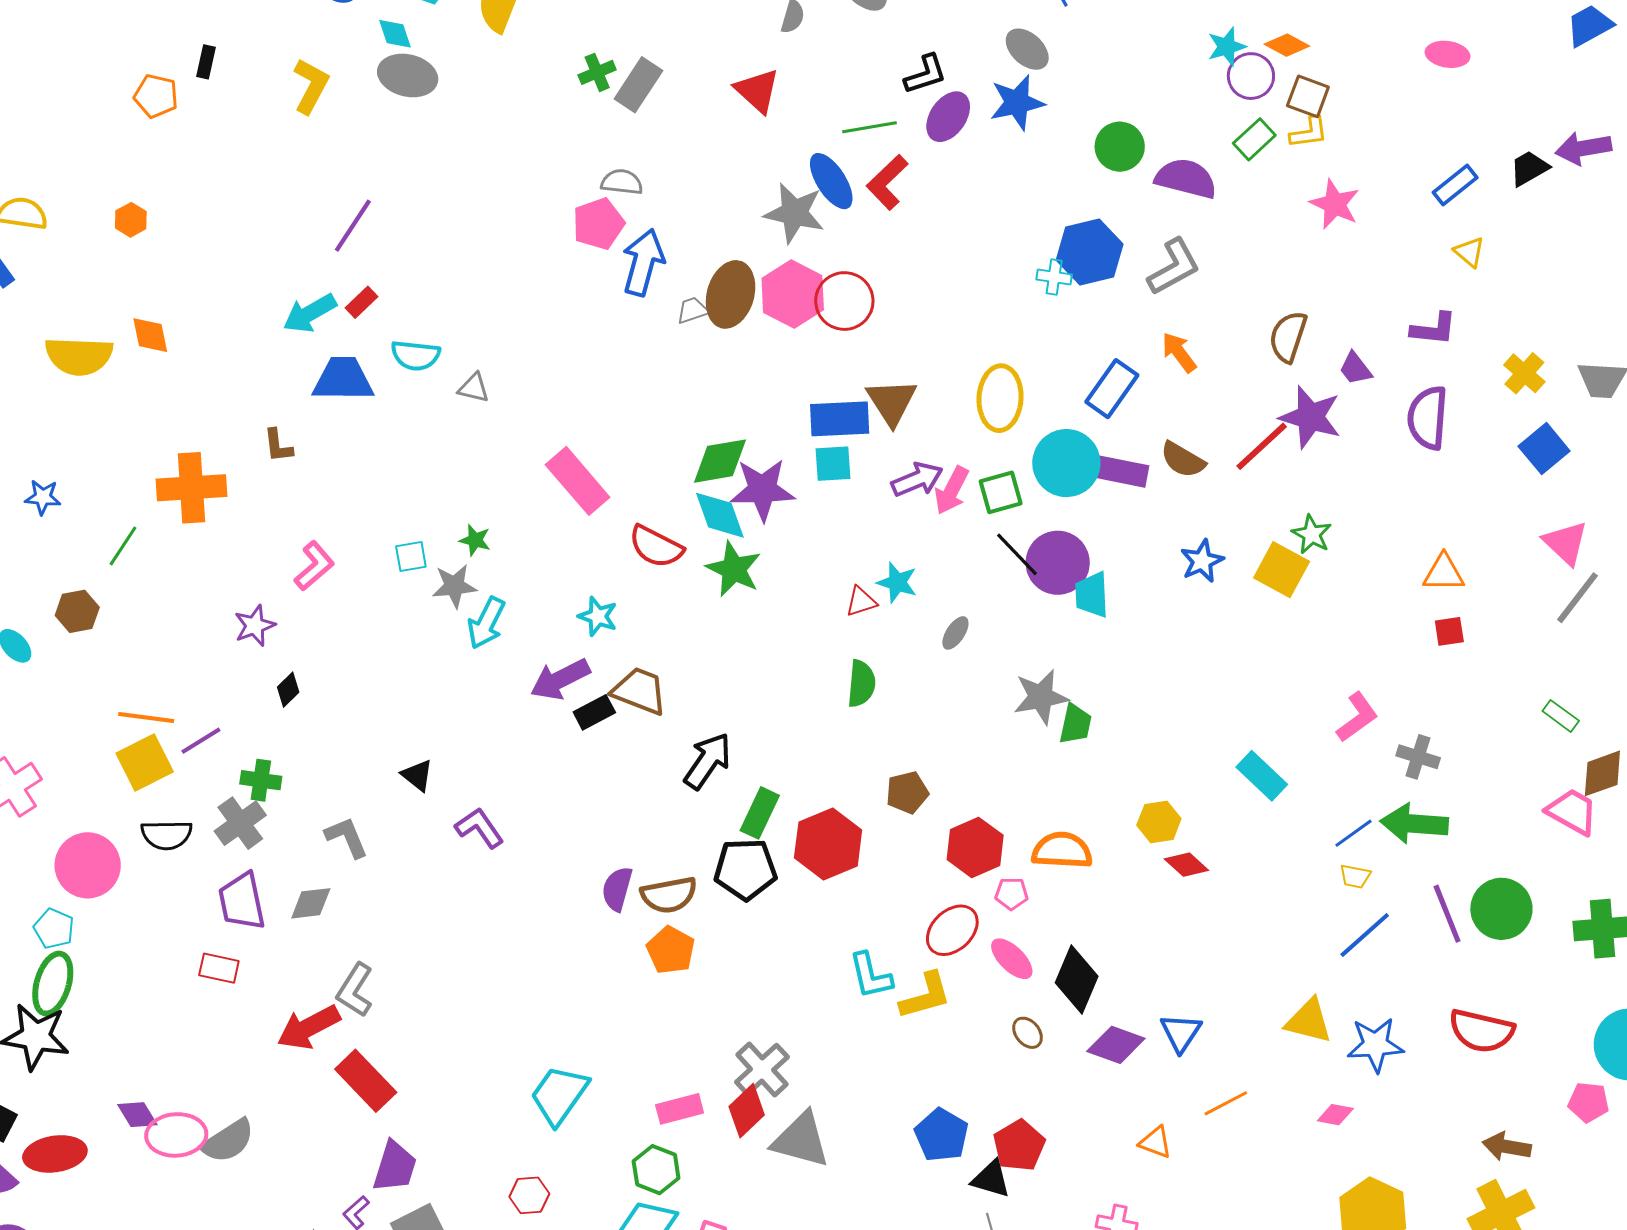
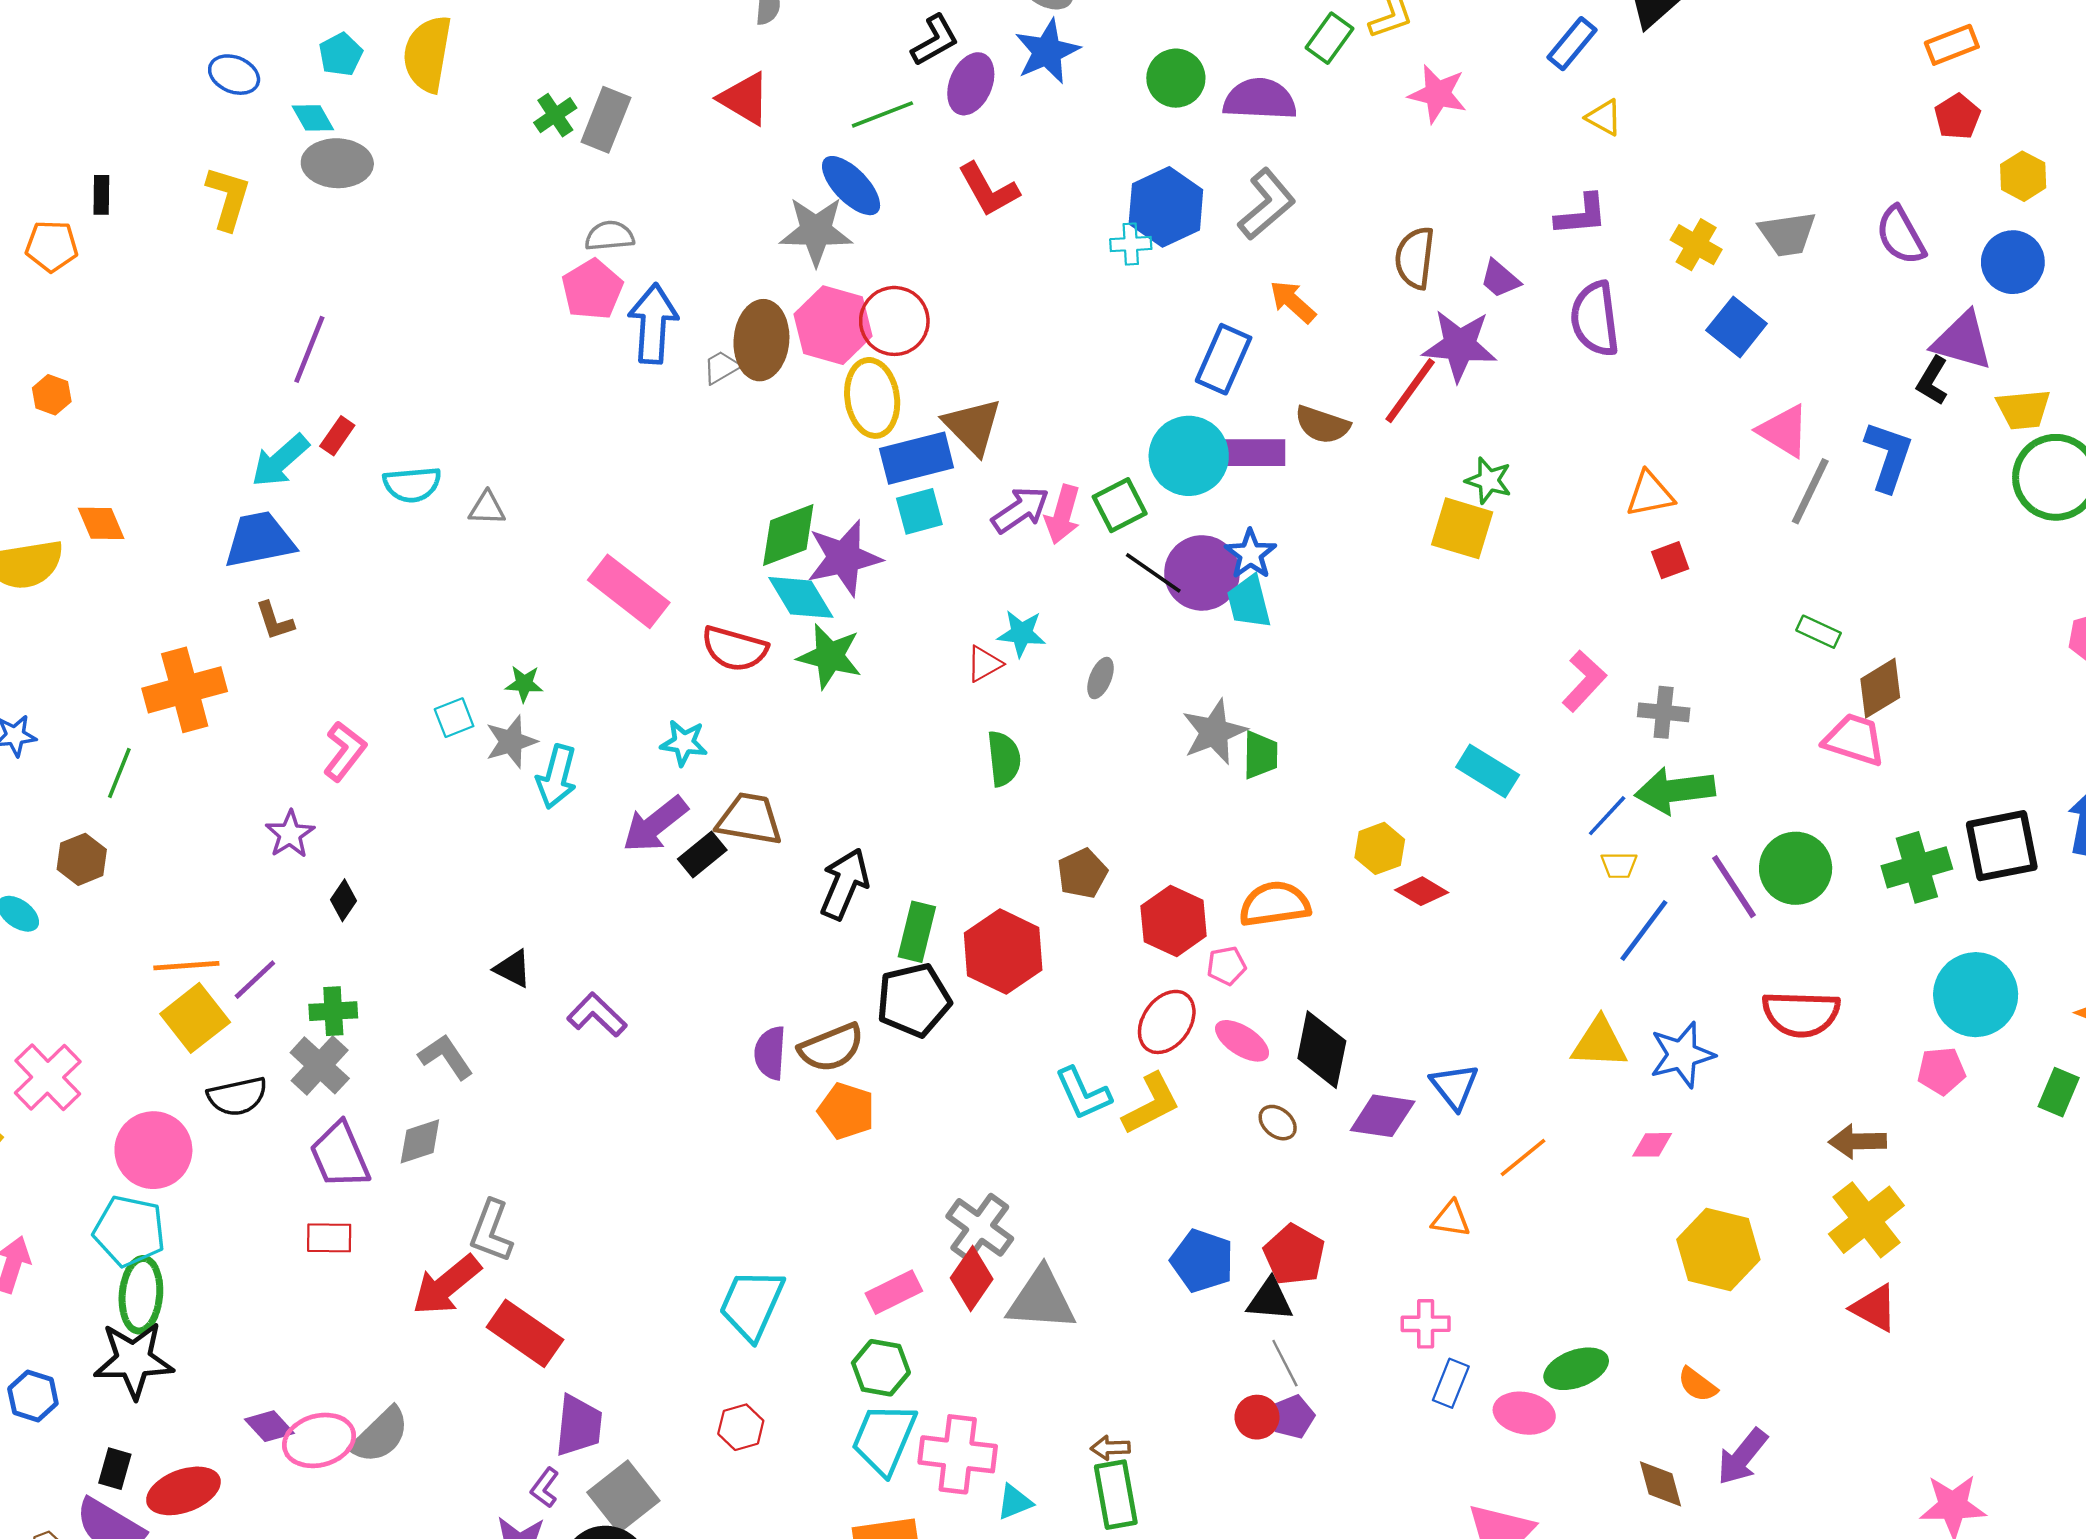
red L-shape: (887, 182) -> (988, 190), moved, turned -64
blue trapezoid: (343, 379) -> (259, 540), moved
yellow ellipse: (1000, 398) -> (872, 398), moved
blue star: (1202, 561) -> (1250, 554), moved
cyan pentagon: (54, 929) -> (129, 1231), size x1.5

